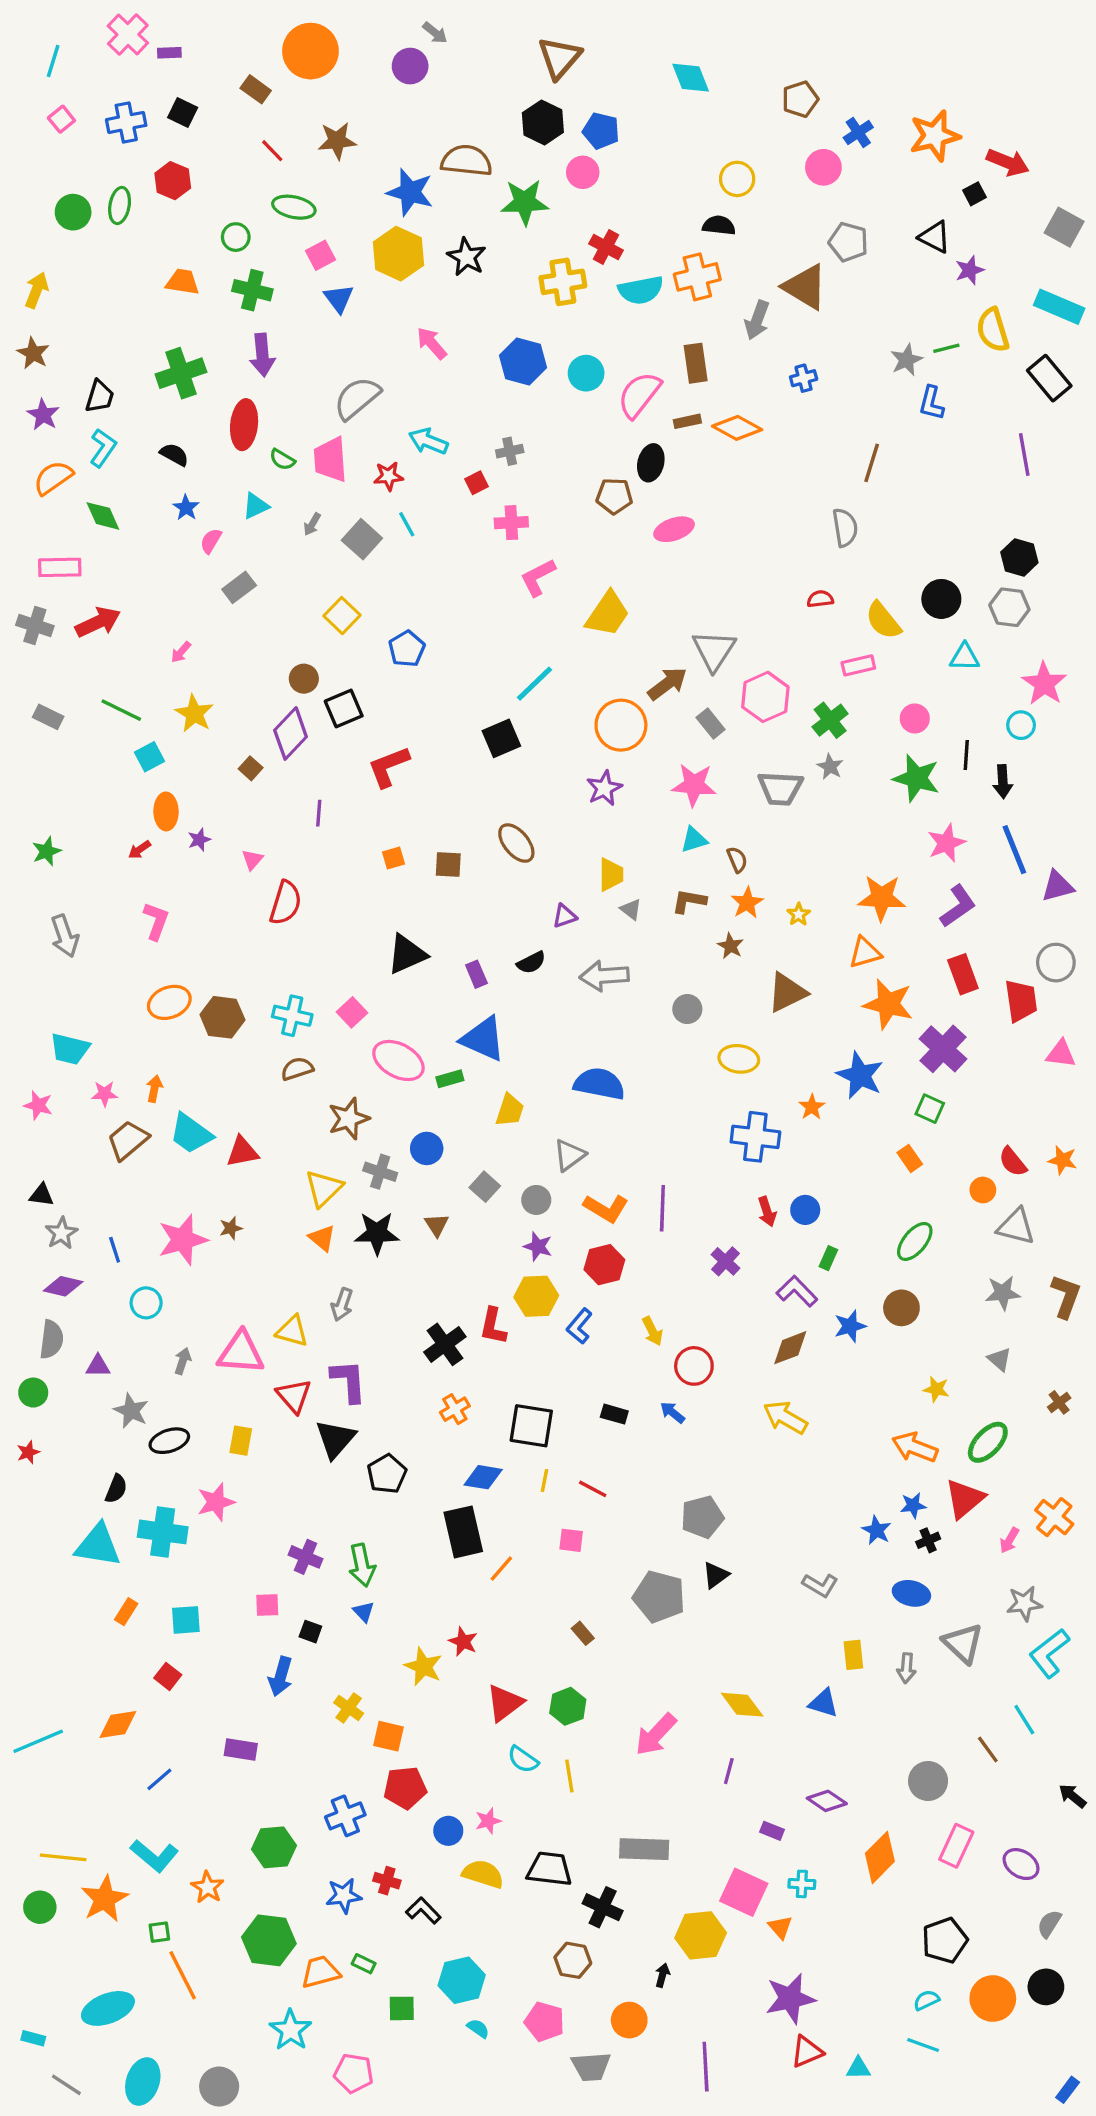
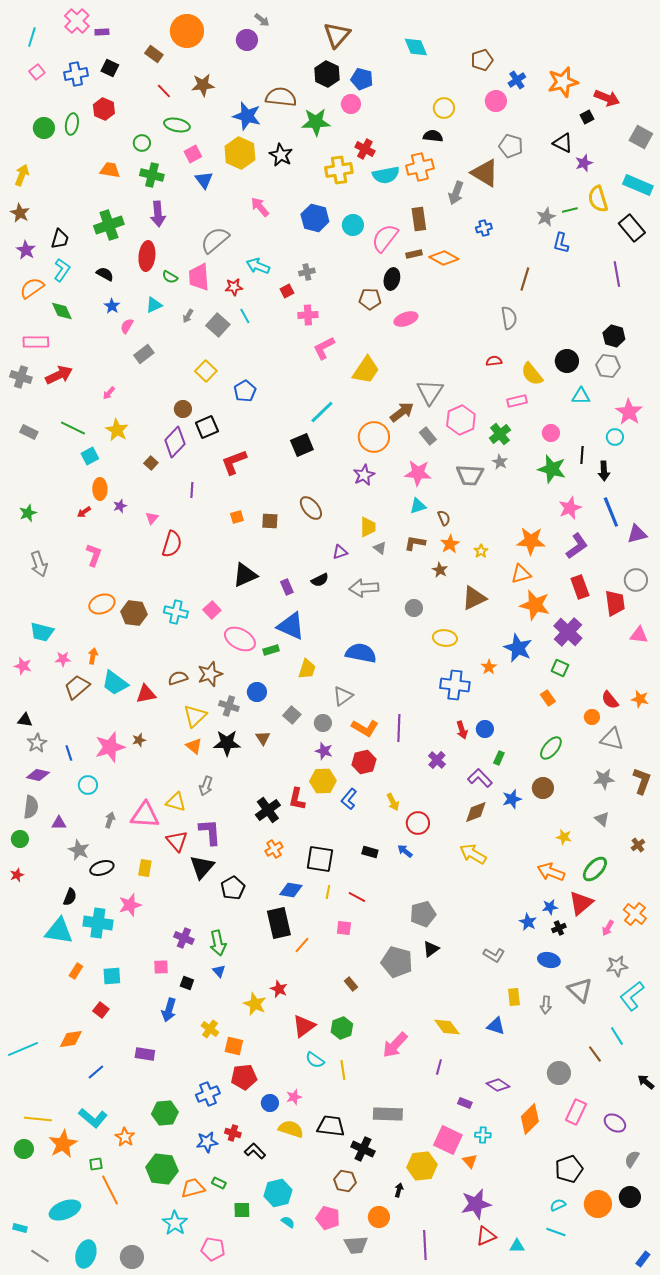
brown semicircle: (297, 1069) -> (178, 678), moved

